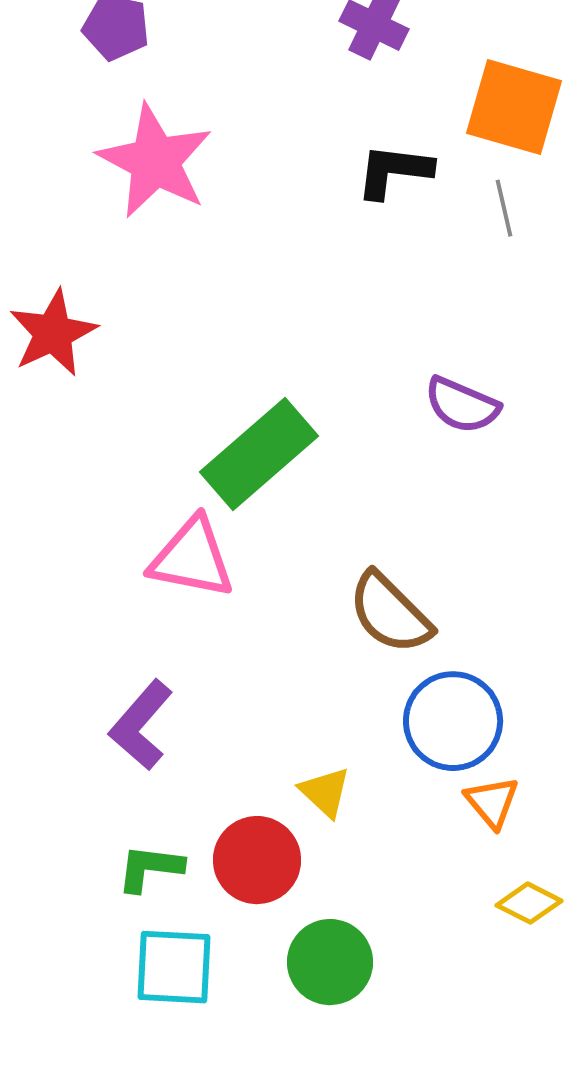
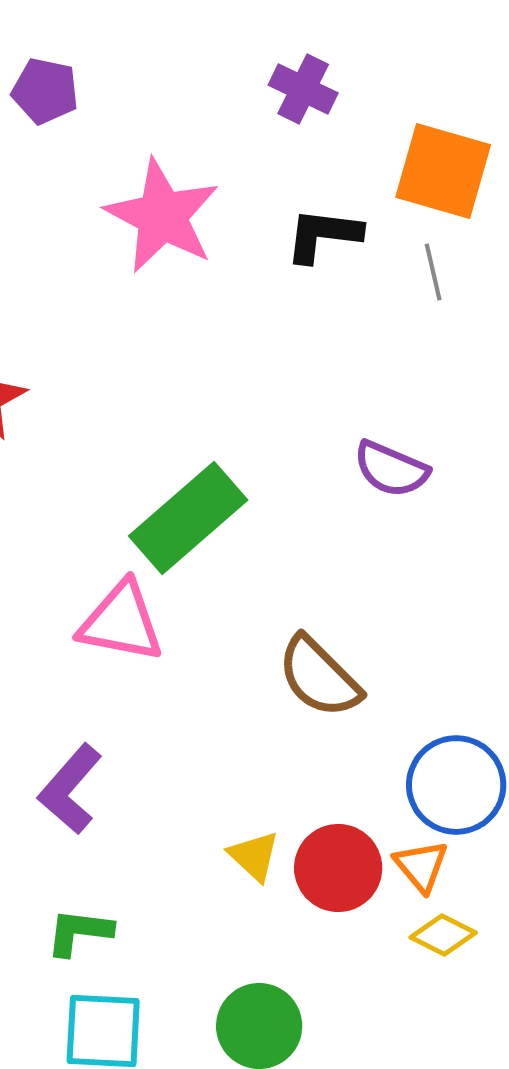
pink star: (155, 161) -> (162, 216), moved
blue circle: (453, 721) -> (456, 785), moved
red circle: (257, 860) -> (338, 868), moved
yellow diamond: (529, 903) -> (443, 935), moved

